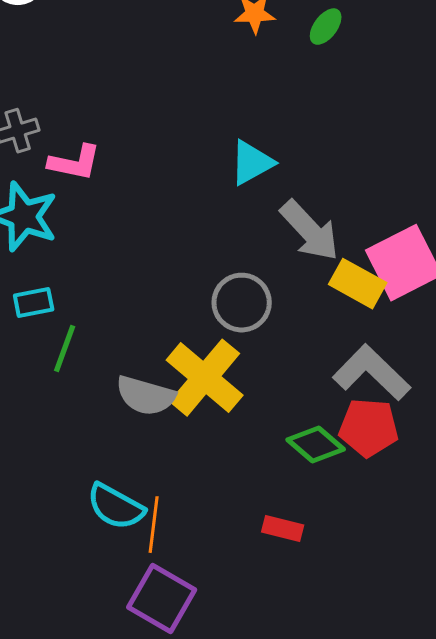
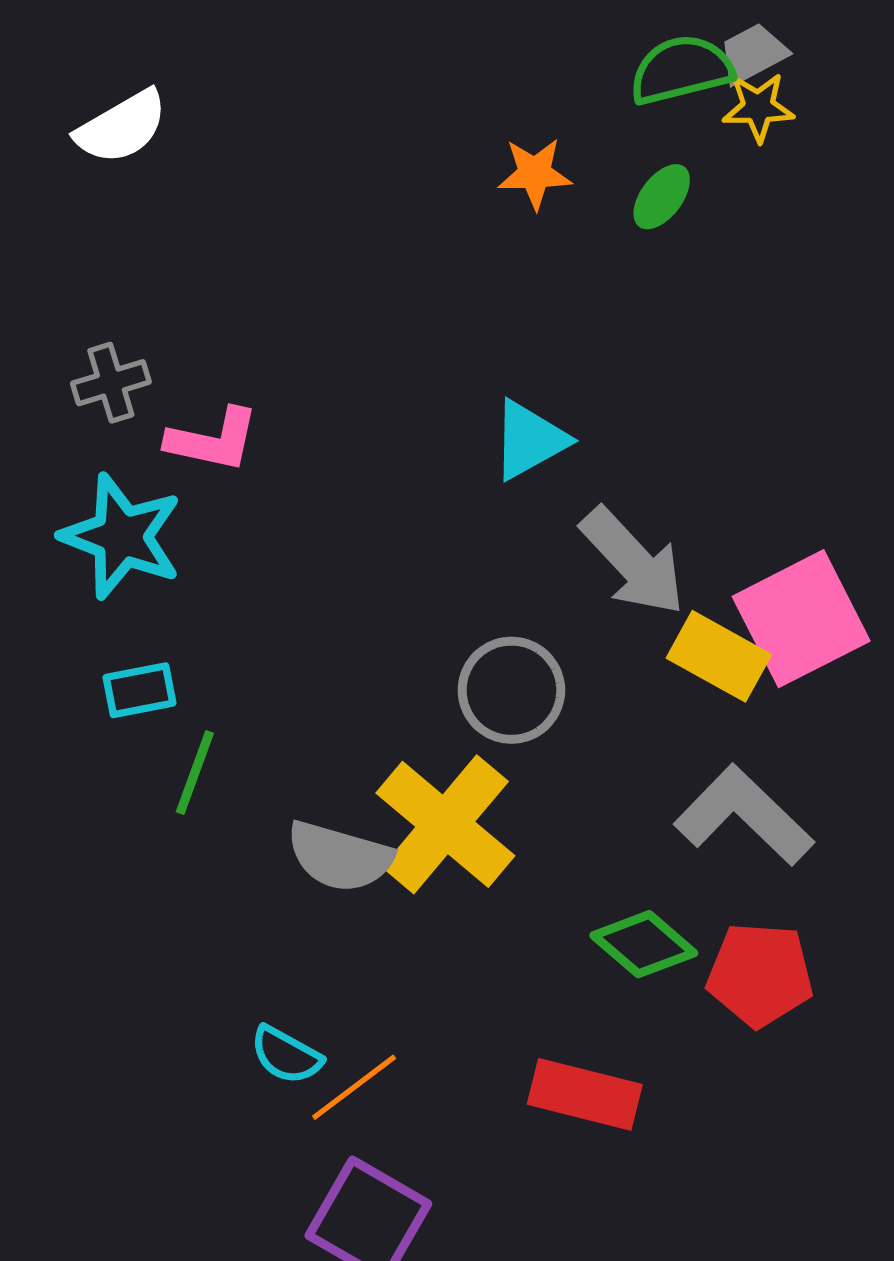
red pentagon: (369, 428) -> (760, 975), moved
cyan semicircle: (116, 507) -> (286, 1055), size x0.7
orange line: (154, 525) -> (354, 1087), turned 46
red rectangle: (283, 529) -> (585, 1094), size x1.5

